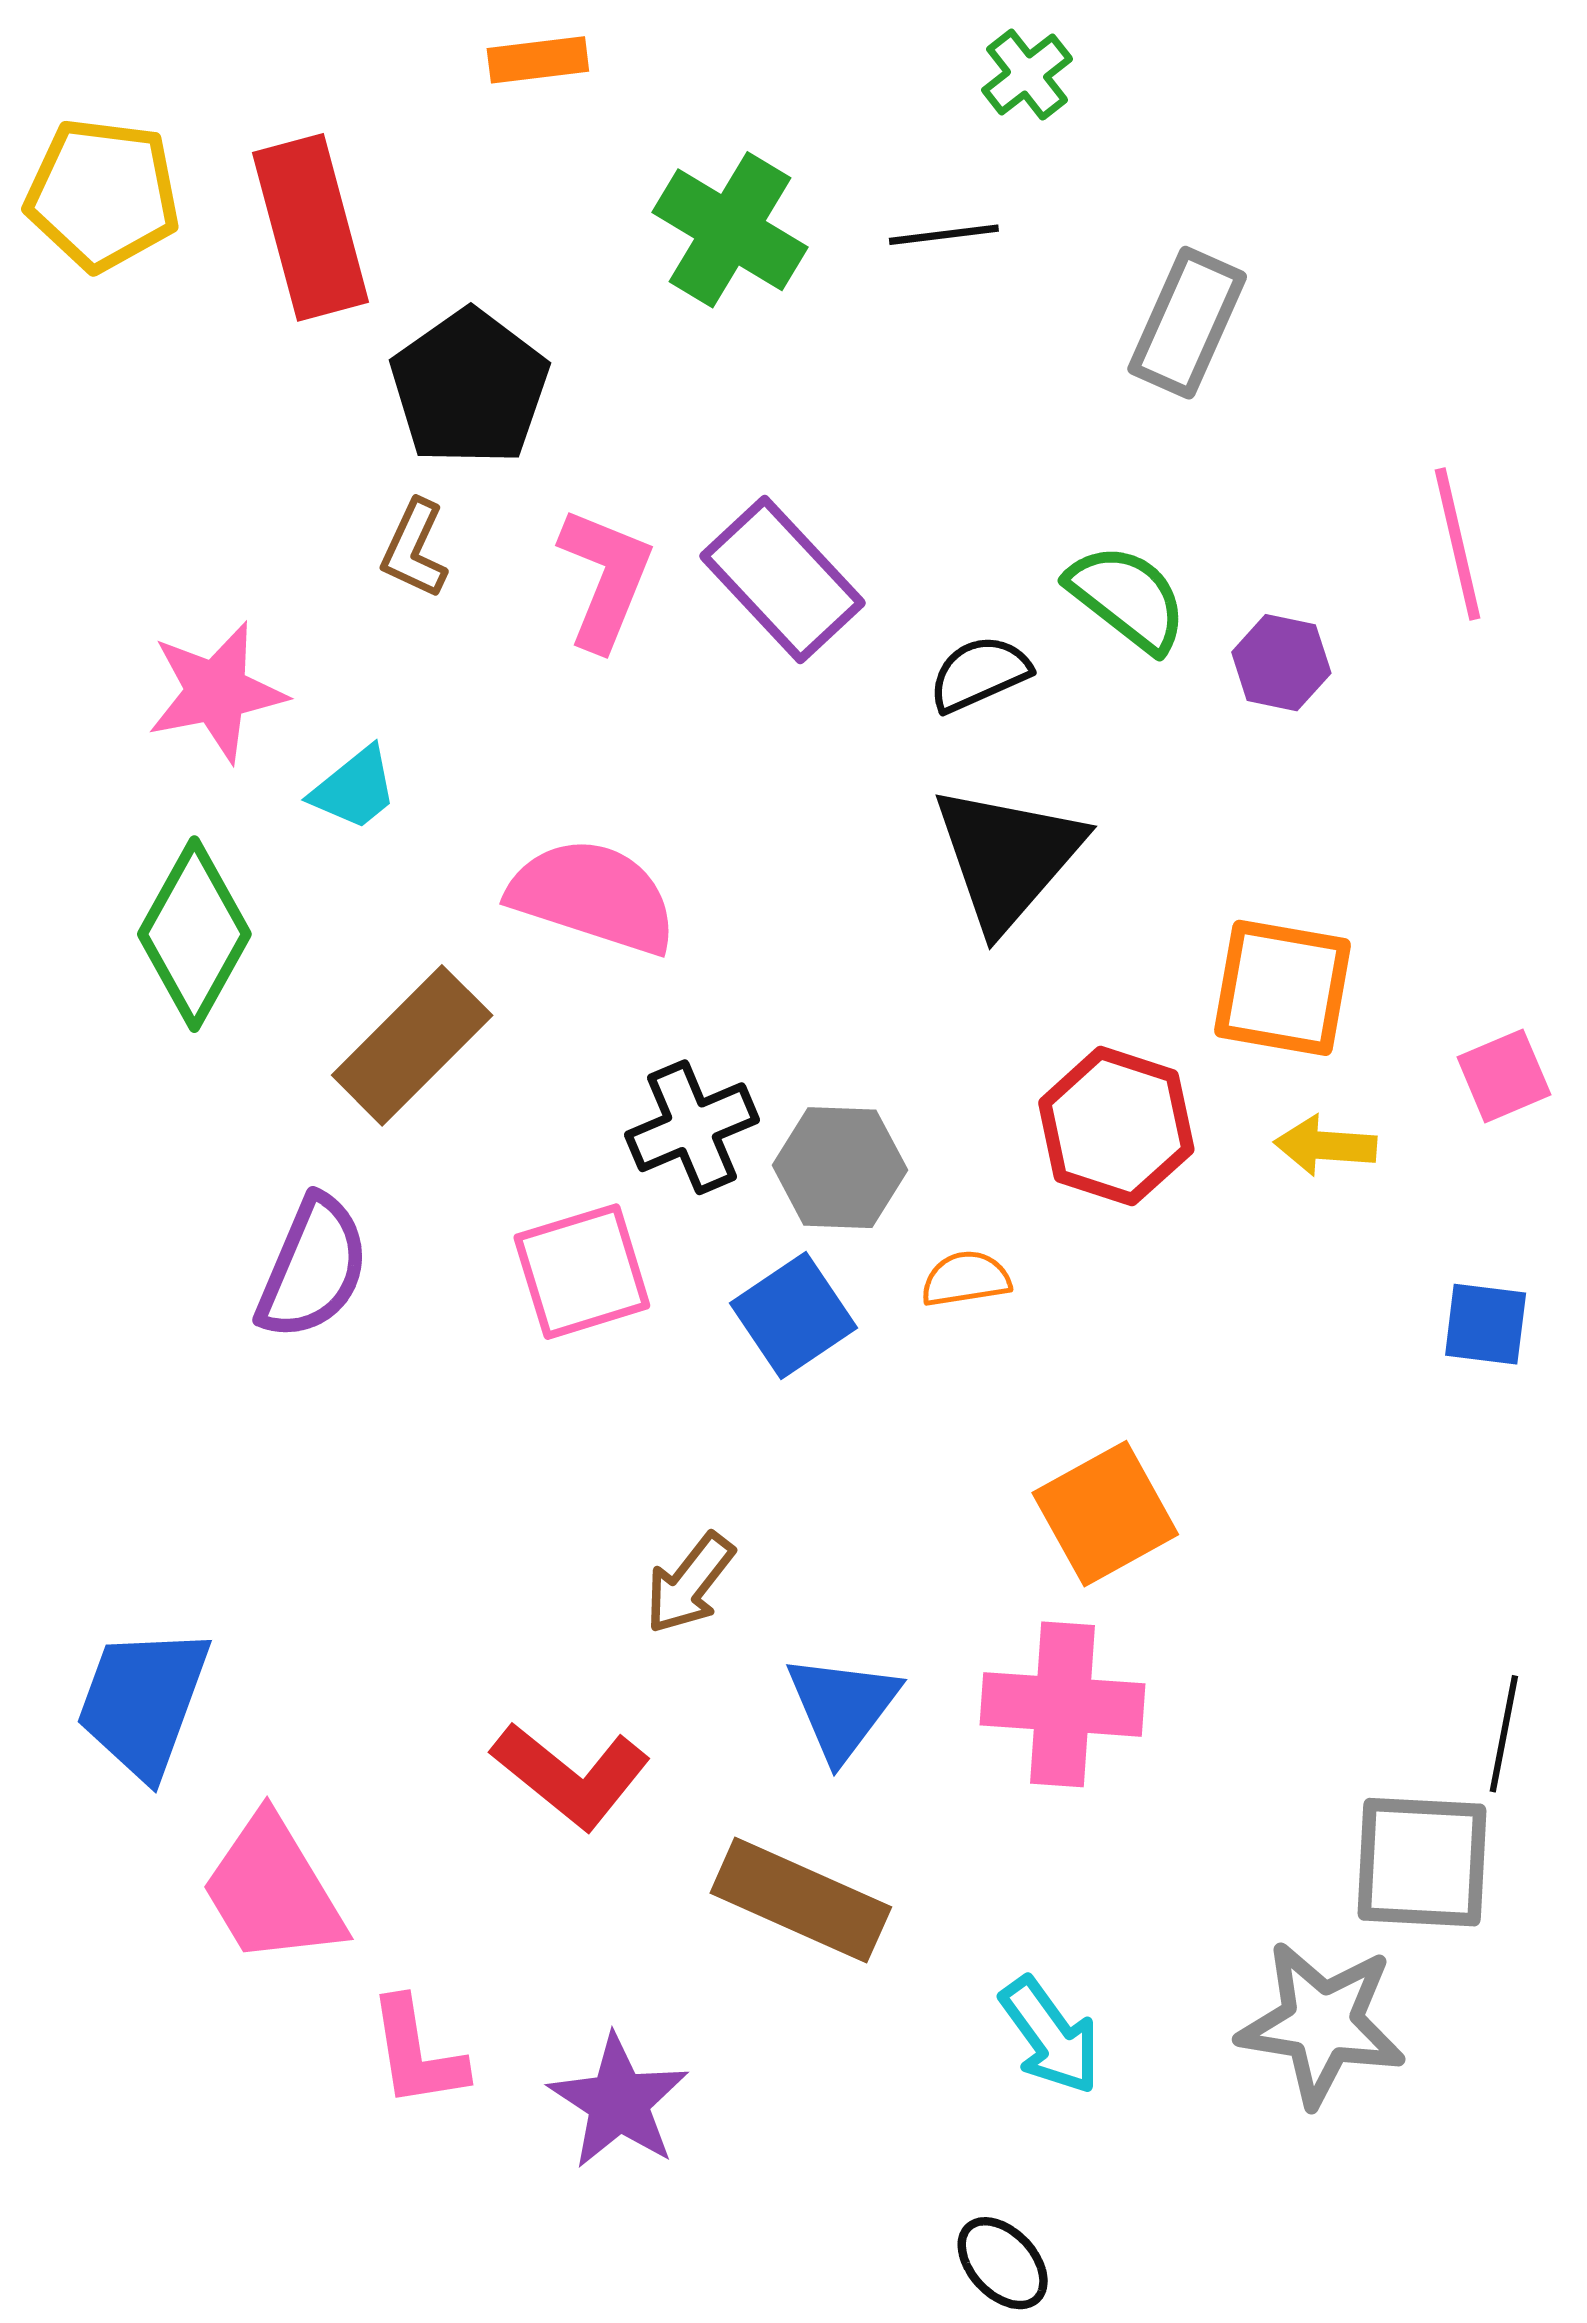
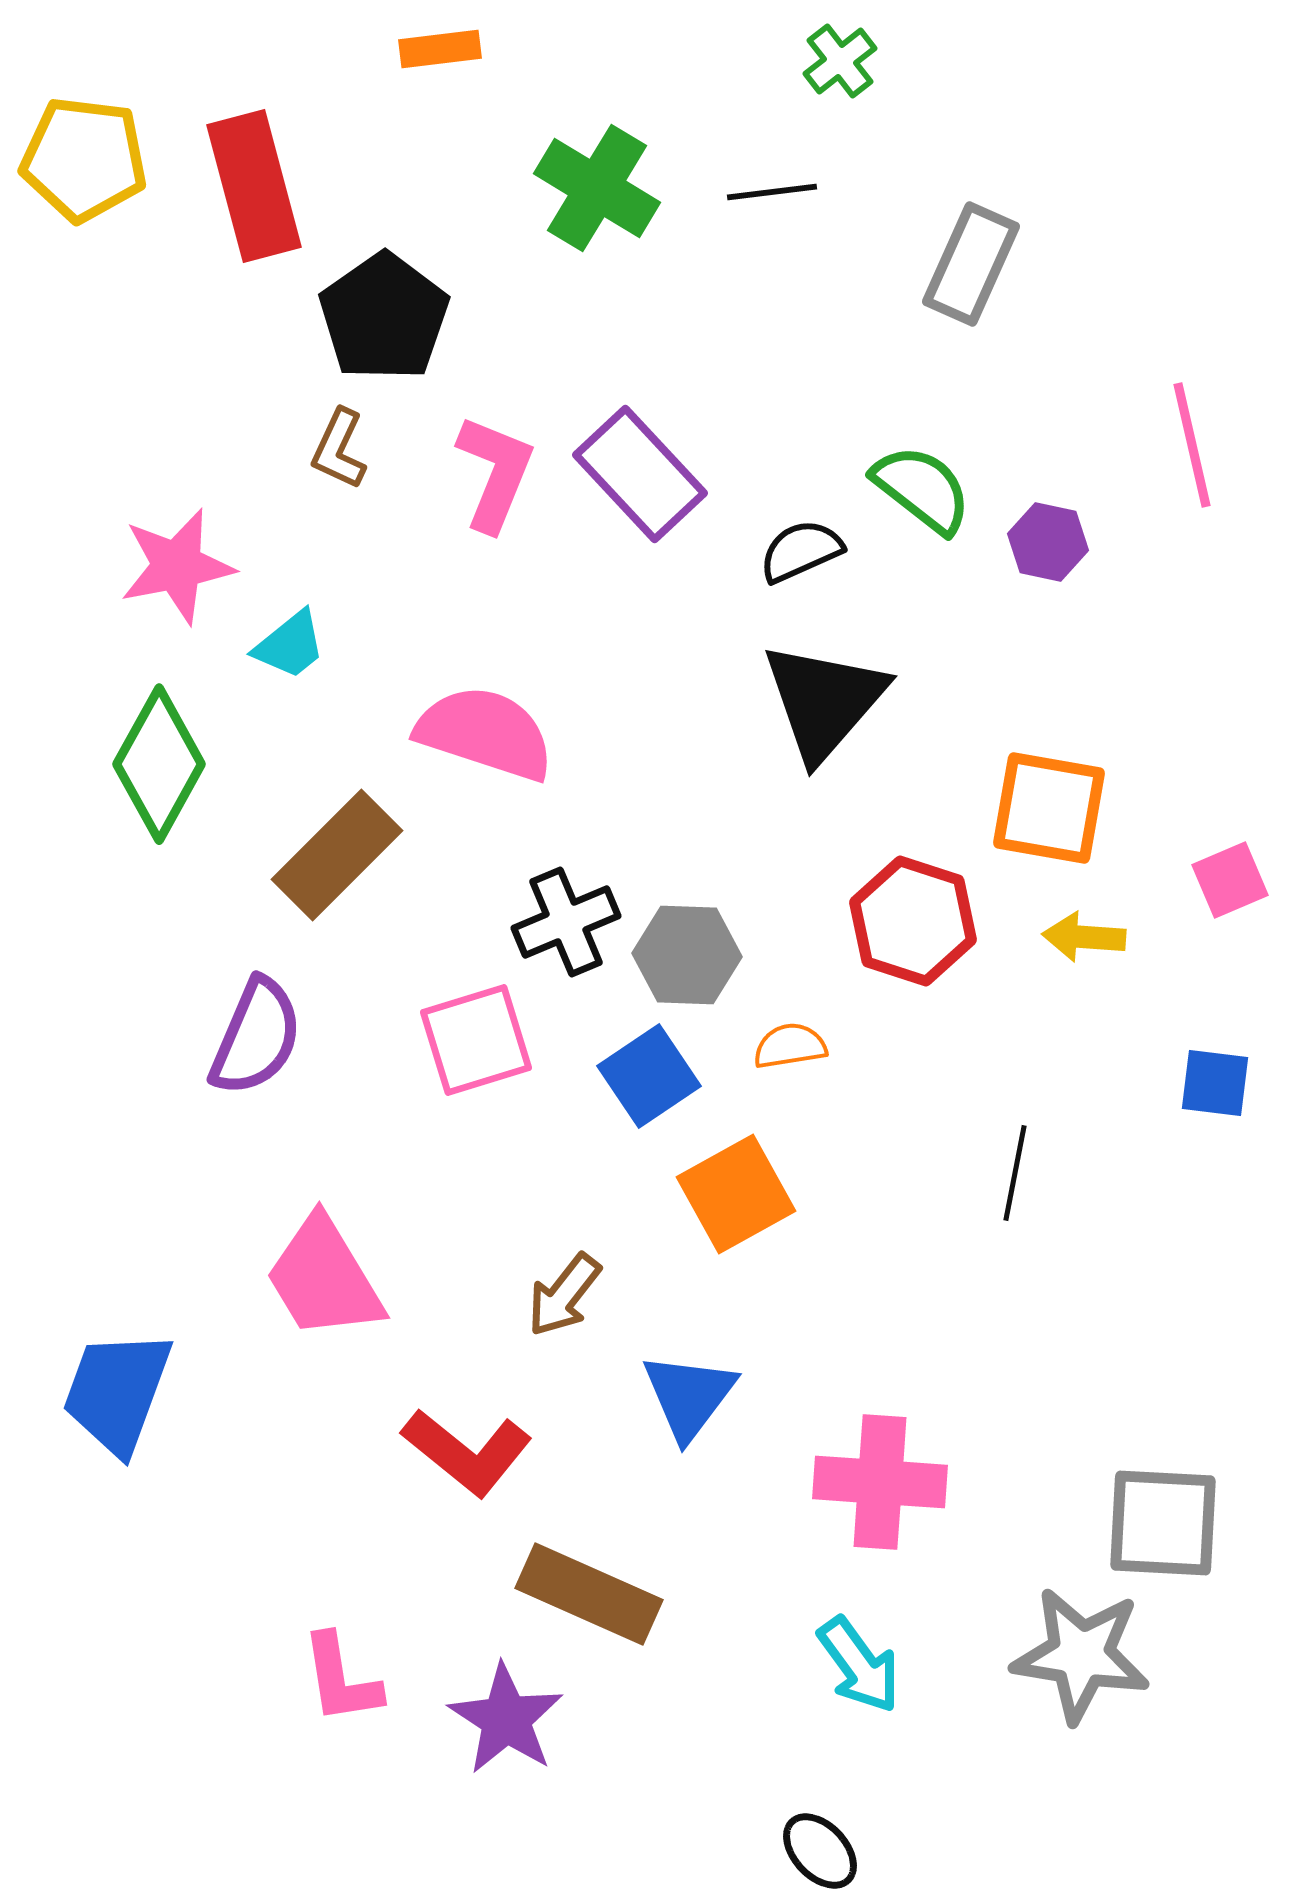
orange square: (1105, 1514) -> (736, 1194), moved
pink cross: (1062, 1704) -> (880, 1482), moved
black line: (1504, 1734) -> (1015, 1173), moved
pink trapezoid: (273, 1890) -> (324, 1278), moved
brown rectangle: (801, 1900) -> (589, 1594), moved

